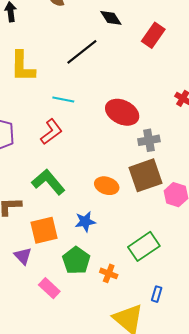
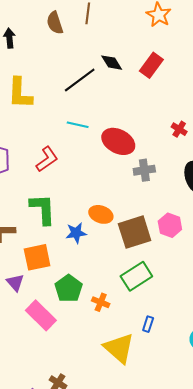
black diamond: (111, 18) -> (112, 63), moved
cyan line: (63, 99) -> (78, 125), moved
brown square: (146, 175) -> (135, 232), moved
green L-shape: (48, 182) -> (43, 209), turned 36
blue star: (85, 222) -> (76, 233), moved
pink rectangle: (49, 288) -> (41, 315), size x1.4

